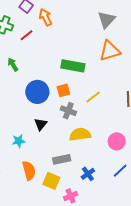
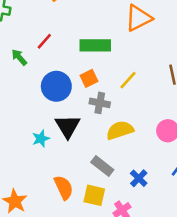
red line: (26, 35) -> (44, 41), moved
black triangle: (41, 124) -> (68, 126), size x1.5
cyan star: (19, 141) -> (41, 139), moved
gray rectangle: (62, 159) -> (102, 166), turned 60

